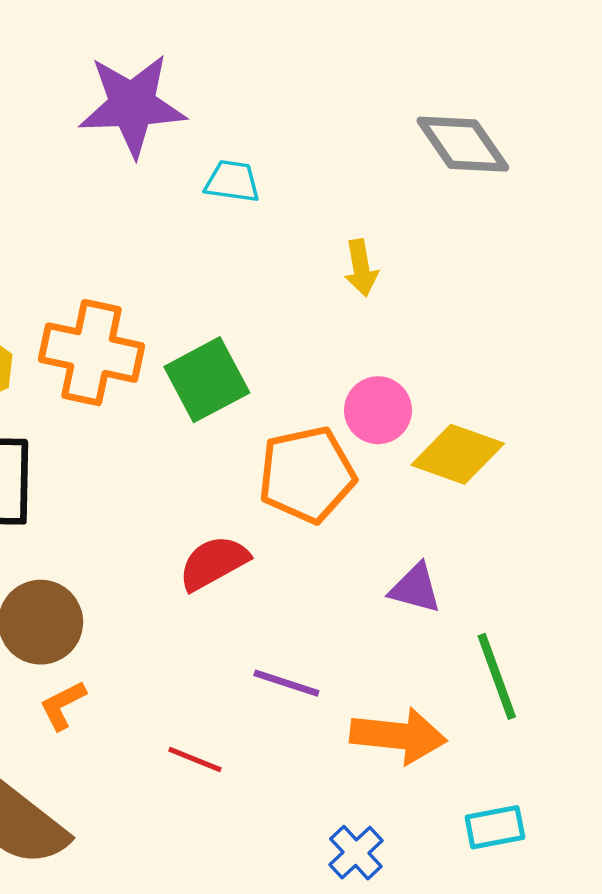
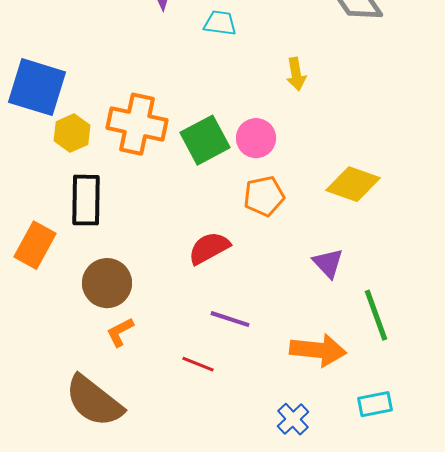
pink circle: (378, 410) -> (256, 138), moved
orange pentagon: (307, 475) -> (264, 196), size x0.7
purple triangle: (415, 588) -> (328, 263), turned 32
purple line: (286, 683) -> (230, 319), moved

